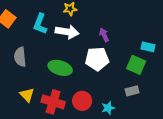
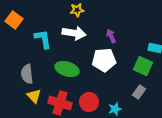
cyan L-shape: (40, 24) -> (43, 39), moved, turned 150
gray semicircle: (20, 57) -> (27, 74), moved
gray rectangle: (132, 91) -> (139, 92), turned -40

